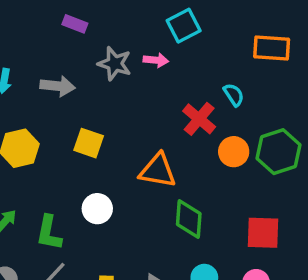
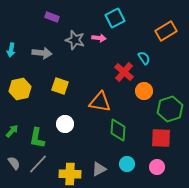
orange rectangle: (272, 48) -> (166, 31), turned -35
green hexagon: (279, 152) -> (170, 109), moved

